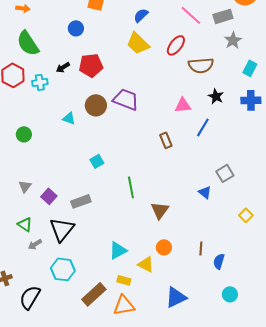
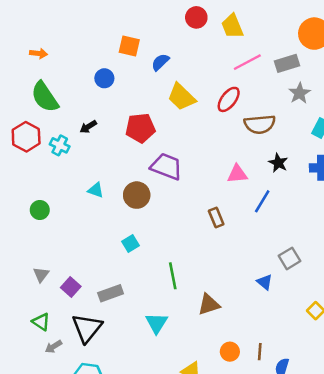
blue semicircle: (141, 15) -> (160, 62), moved
pink line: (191, 15) -> (247, 62), turned -70
red pentagon: (91, 65) -> (140, 128), moved
cyan cross: (40, 82) -> (60, 145), turned 35
brown circle: (96, 105) -> (137, 195), moved
brown triangle: (160, 210) -> (209, 304), turned 36
orange circle: (164, 247) -> (230, 352), moved
cyan triangle: (118, 250) -> (157, 323), moved, turned -30

